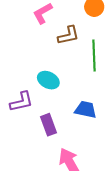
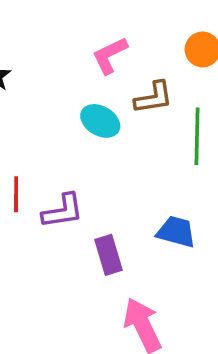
cyan ellipse: (48, 80) -> (100, 121), moved

